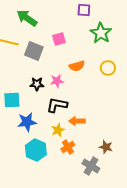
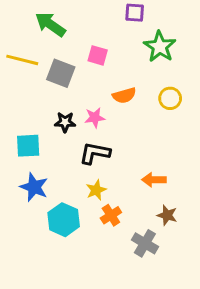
pink square: (59, 39) -> (98, 55), turned 32
orange arrow: (77, 121) -> (154, 180), moved
blue star: (27, 122) -> (34, 187), moved, turned 30

